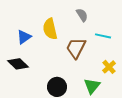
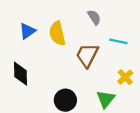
blue triangle: (24, 37) -> (27, 31), moved
black diamond: (18, 64) -> (21, 74), turned 45

